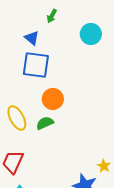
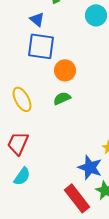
orange circle: (53, 99) -> (65, 70), moved
green semicircle: (45, 123) -> (62, 98), moved

